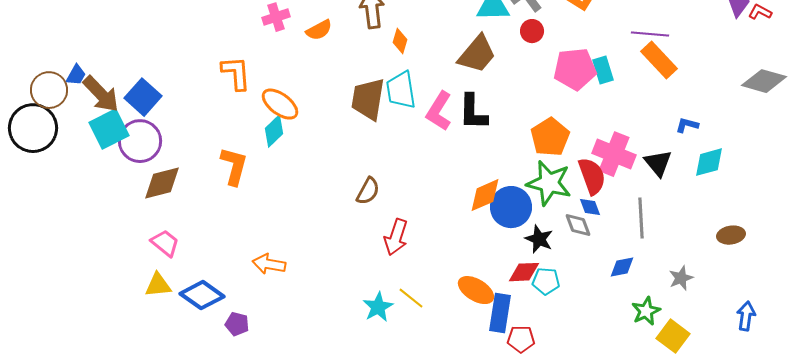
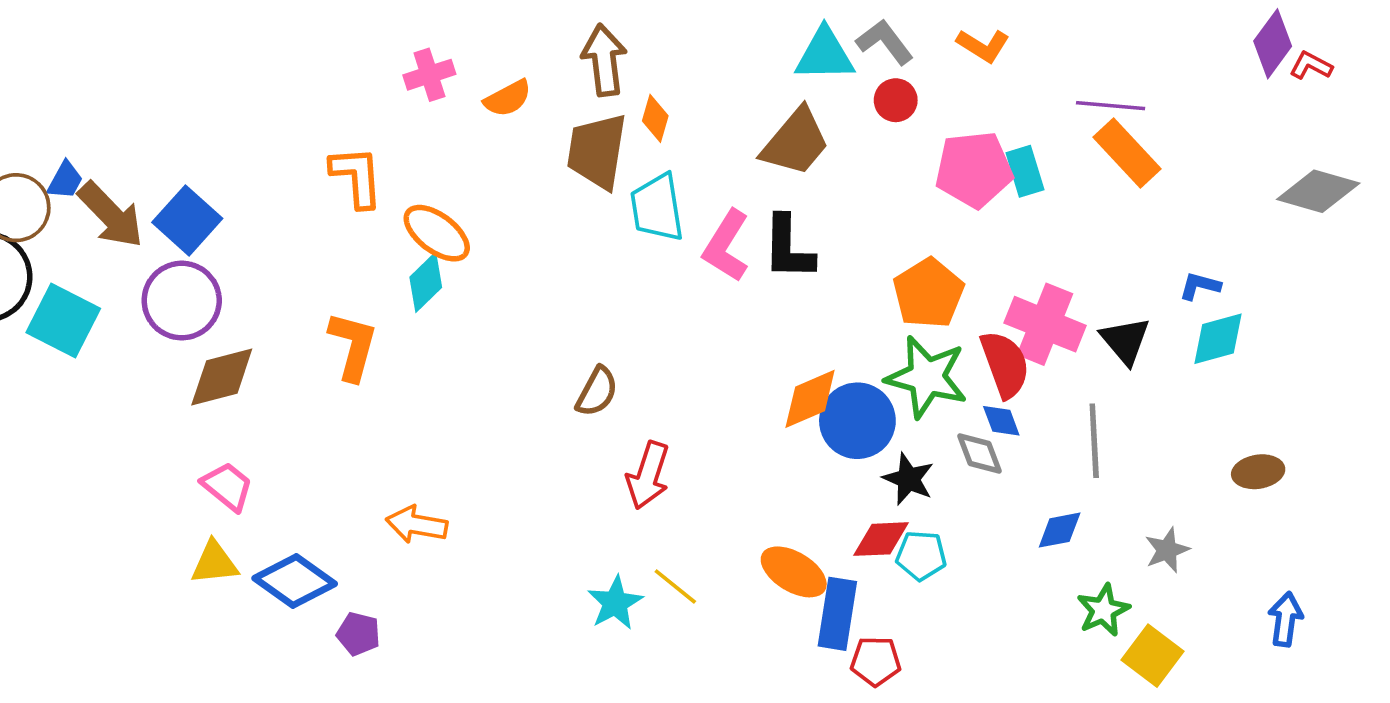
brown trapezoid: (368, 99) -> (597, 151), moved
blue L-shape: (687, 125) -> (1200, 286), moved
cyan square: (109, 129) -> (63, 321), moved, turned -36

